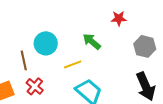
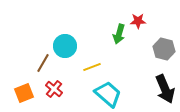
green arrow: (92, 41) -> (119, 34), moved, turned -114
brown line: (24, 60) -> (43, 63), turned 42

